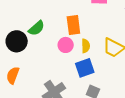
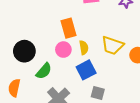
green semicircle: (36, 28) -> (44, 71), moved
black circle: (17, 41) -> (24, 51), moved

